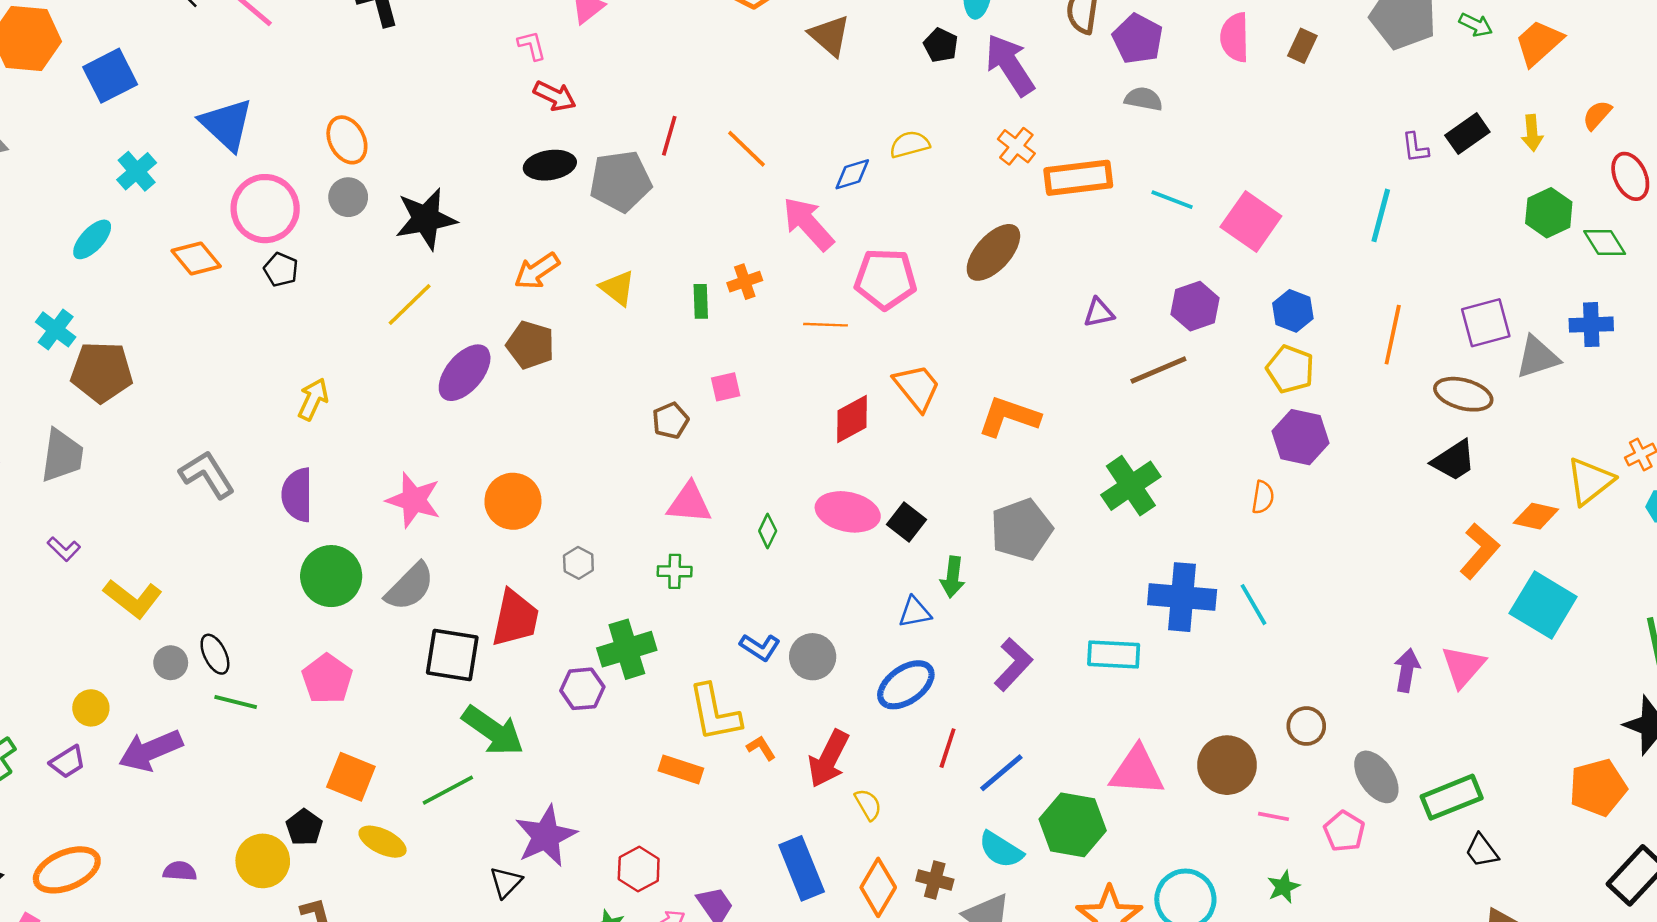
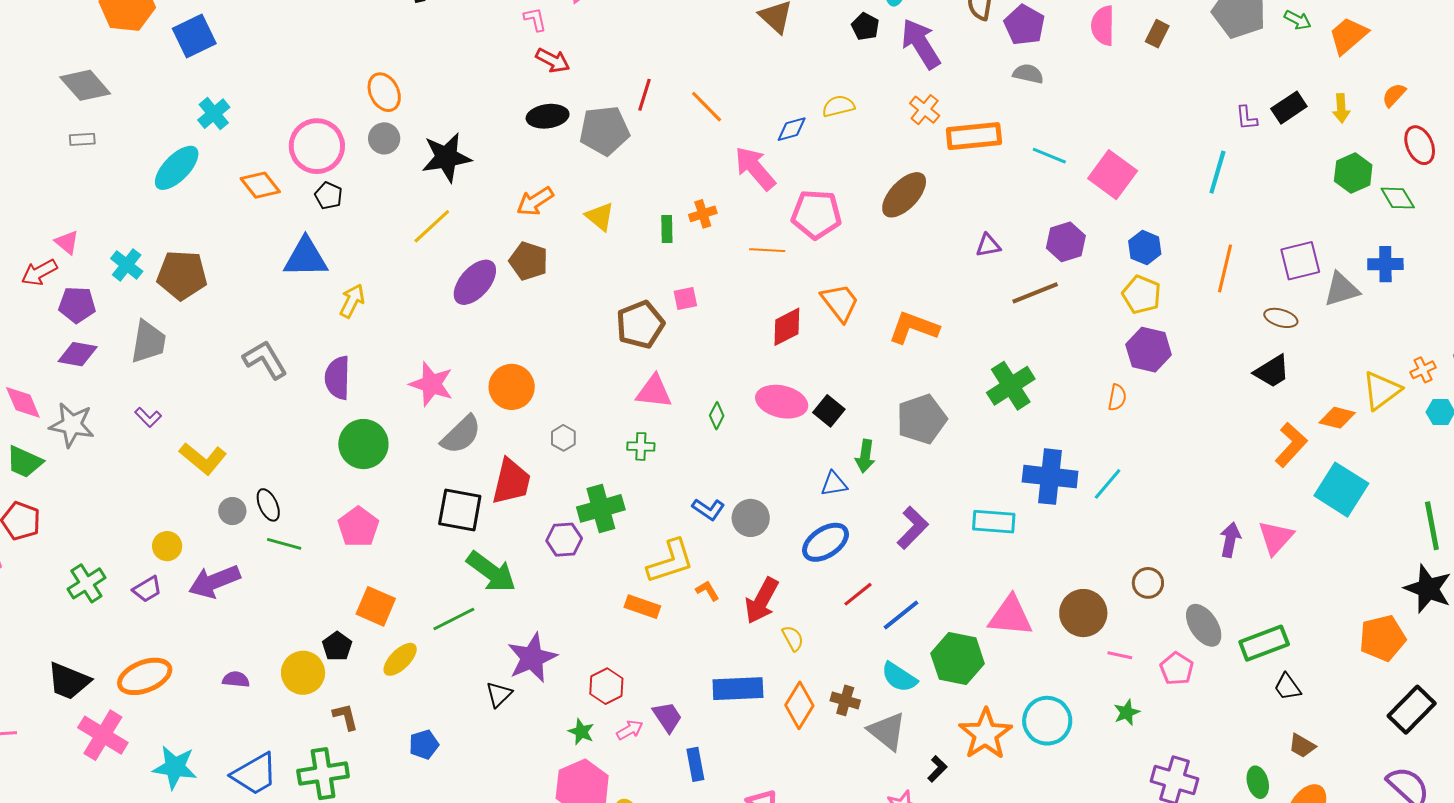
blue triangle: (226, 124) -> (306, 258), moved, turned -45
cyan ellipse: (92, 239) -> (177, 168), size x1.4
cyan cross: (56, 329) -> (127, 265), moved
brown ellipse: (1463, 394) -> (1281, 318), size x0.7
brown pentagon: (670, 421) -> (640, 325), size x1.6
gray semicircle: (410, 587) -> (461, 435), moved
cyan line: (1253, 605) -> (1108, 484), turned 69
yellow L-shape: (714, 713) -> (670, 561), turned -98
red line: (948, 748) -> (858, 594), turned 32
yellow ellipse: (383, 842) -> (400, 659), turned -72
blue rectangle: (802, 868) -> (738, 689), turned -72

